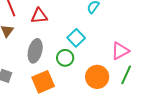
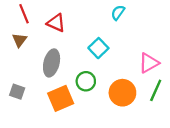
red triangle: (39, 16) -> (56, 23), turned 30
green circle: (65, 58) -> (86, 81), moved

